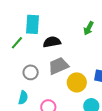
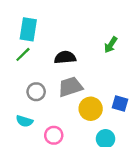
cyan rectangle: (33, 24) -> (28, 29), moved
cyan semicircle: (23, 98) -> (24, 121), turned 88

